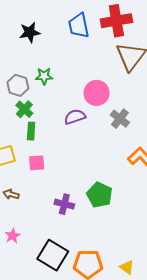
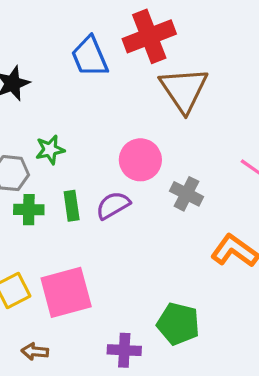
green cross: (24, 109) -> (29, 210), turned -30
green rectangle: (31, 131) -> (72, 206), moved
pink square: (37, 163) -> (66, 292), size x1.8

